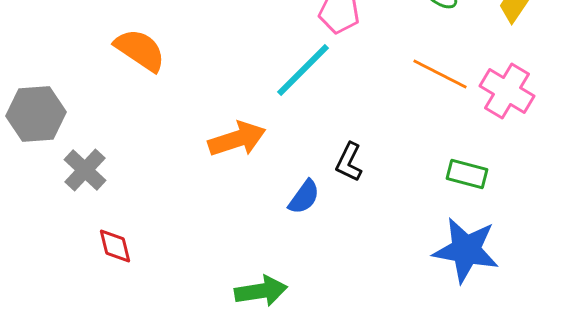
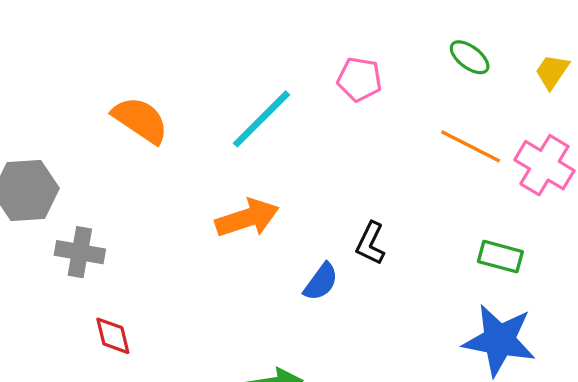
cyan line: (303, 70) -> (261, 119), moved
gray cross: (85, 170) -> (80, 252), turned -33

